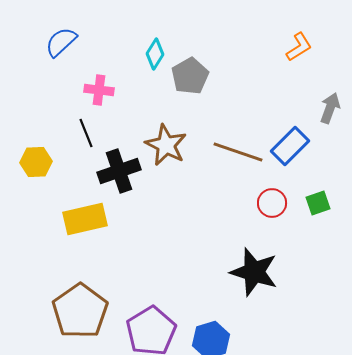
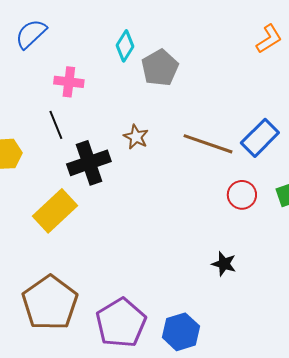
brown star: (166, 145) -> (136, 137), size x0.6
yellow rectangle: (85, 219) -> (55, 211), turned -30
black star: (254, 272) -> (224, 264), size x0.5

